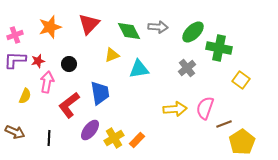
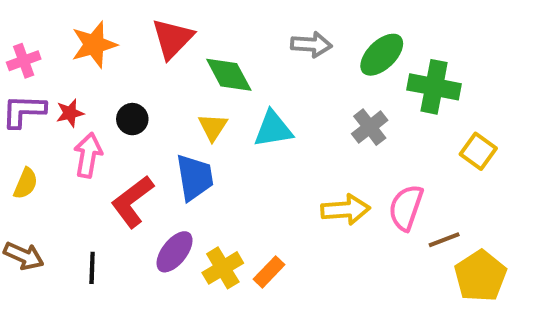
green diamond: (129, 31) -> (229, 75), moved
yellow triangle: (112, 55) -> (213, 127), moved, turned -35
yellow semicircle: (25, 96) -> (26, 183), moved

